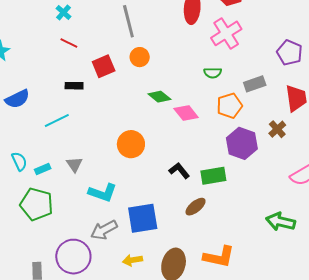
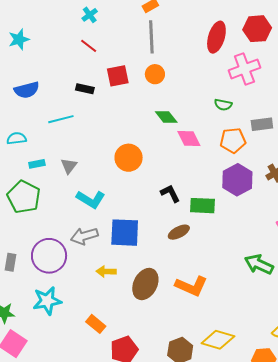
cyan semicircle: (19, 161) -> (17, 138), moved, turned -84

